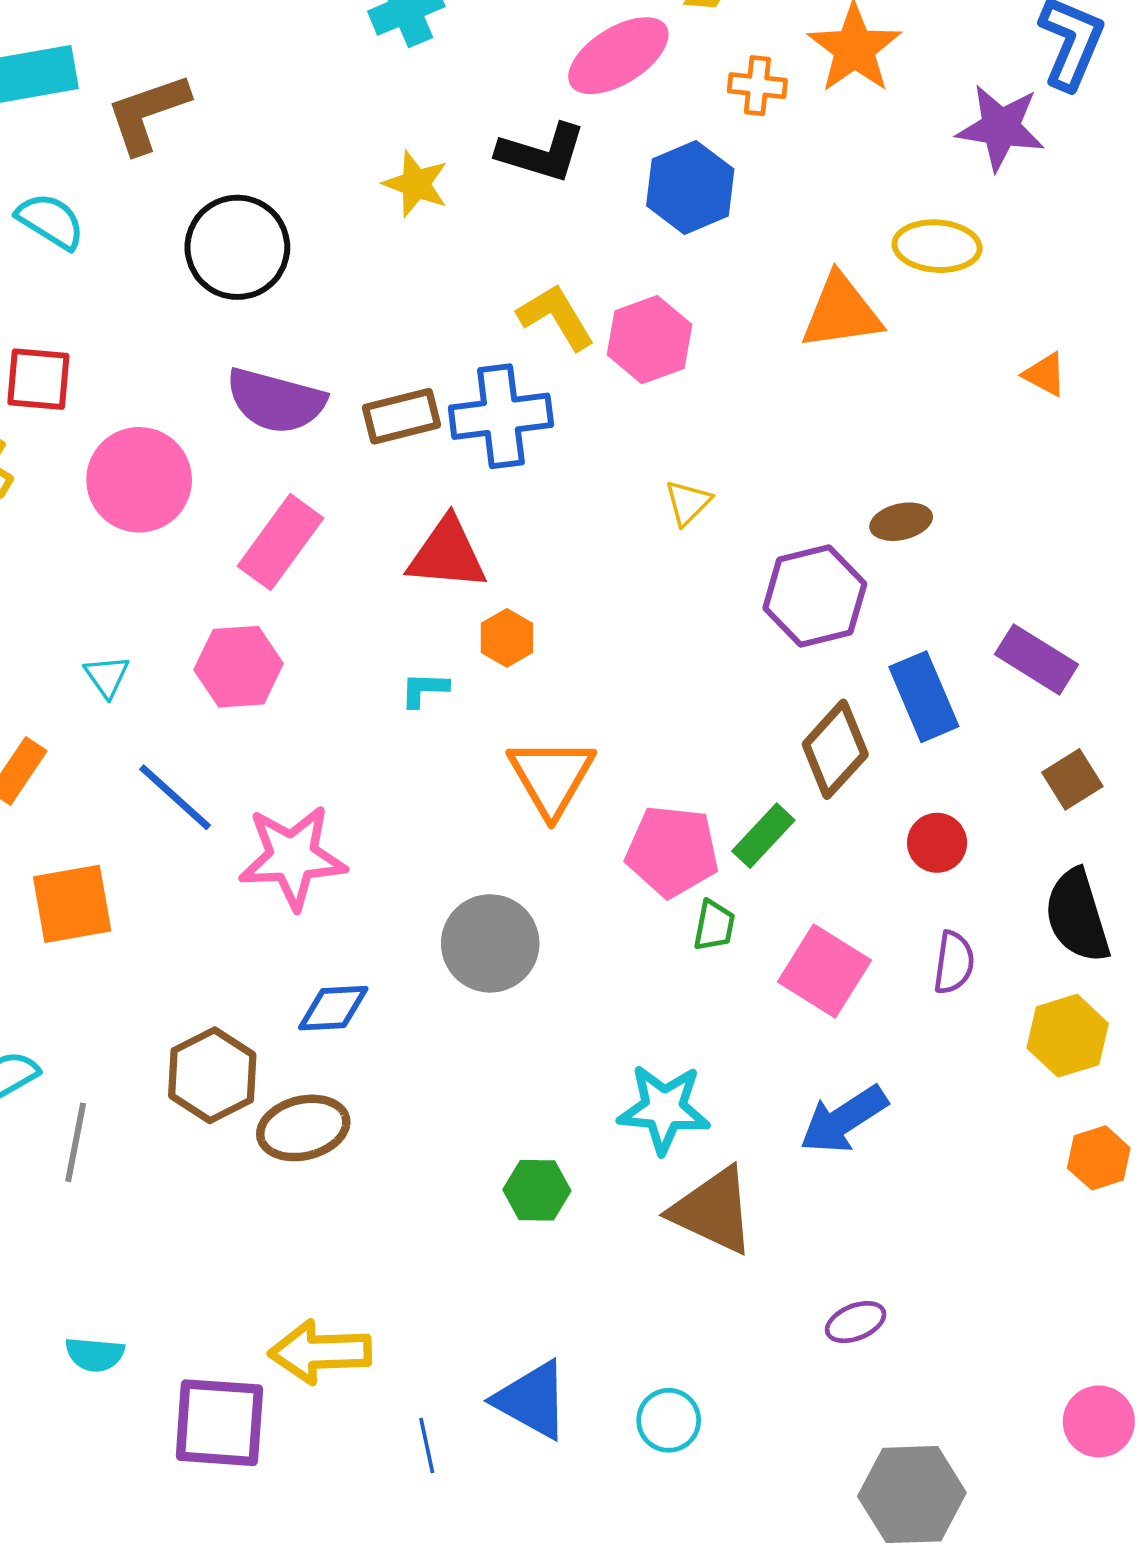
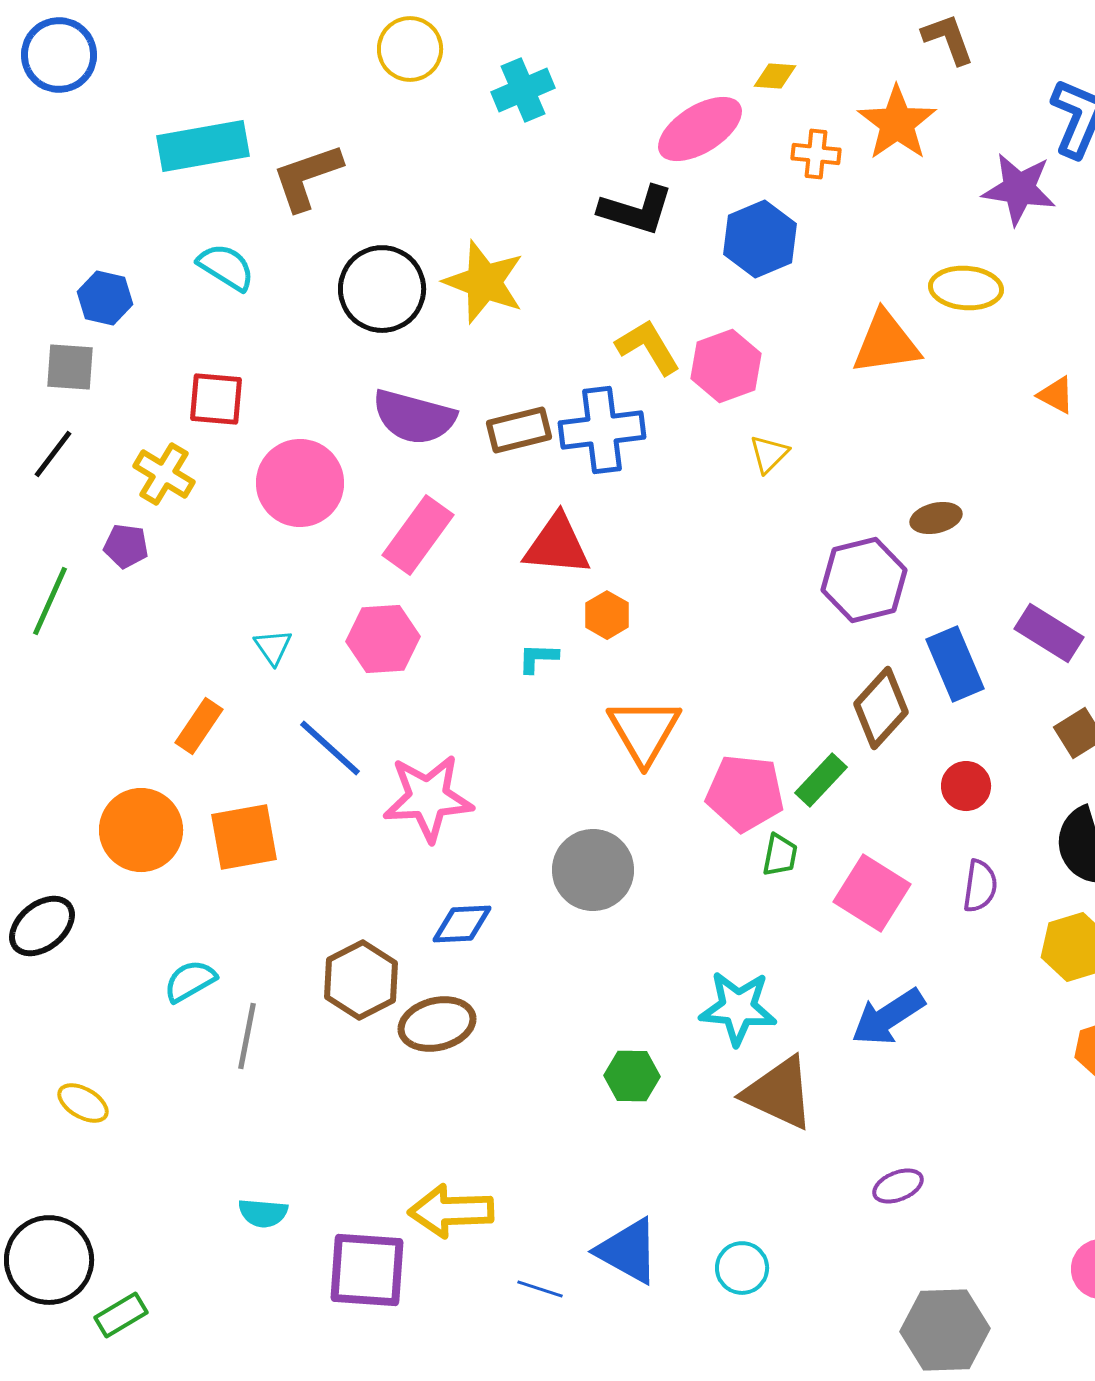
yellow star: (416, 184) -> (484, 282), moved, size x1.5
yellow triangle: (688, 503) -> (769, 454), moved
blue line: (427, 1445) -> (540, 1289), turned -60

